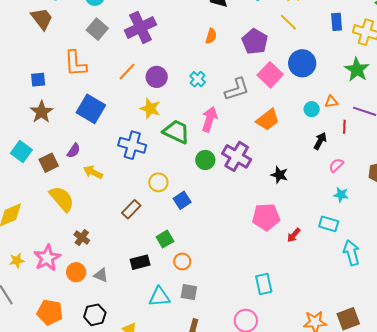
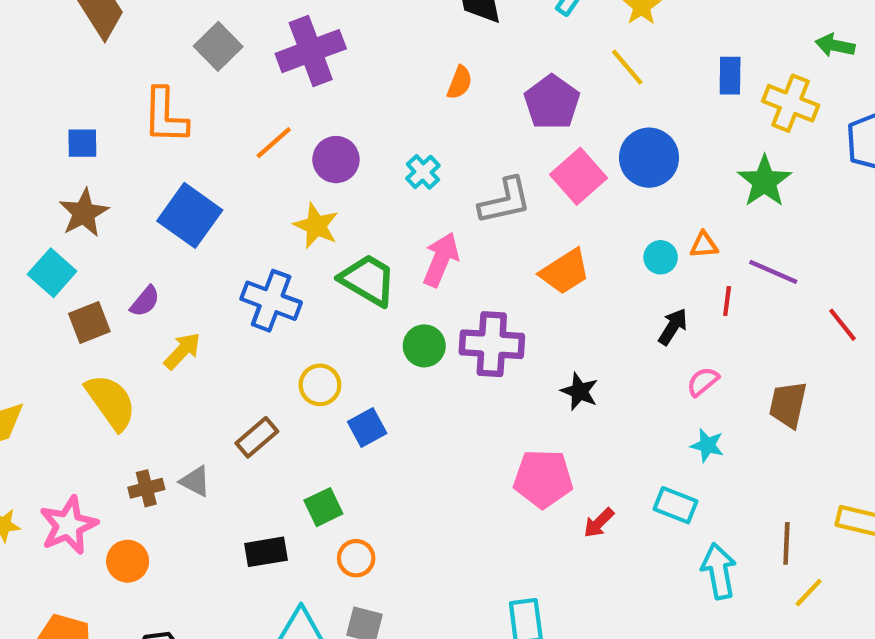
cyan square: (21, 152) -> (52, 273), moved
purple cross: (237, 156) -> (492, 344), turned -32
yellow arrow: (93, 172) -> (182, 351), turned 102
brown cross: (82, 238) -> (146, 488), turned 35
gray triangle: (101, 275) -> (195, 481), moved

